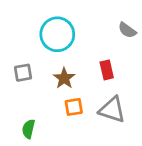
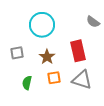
red rectangle: (107, 70) -> (78, 51), size x1.5
green semicircle: (28, 129) -> (27, 83), moved

